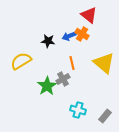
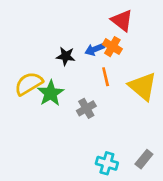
orange line: (72, 63) -> (106, 77), moved
green star: (47, 86) -> (51, 93), moved
cyan cross: (78, 110) -> (107, 163), moved

